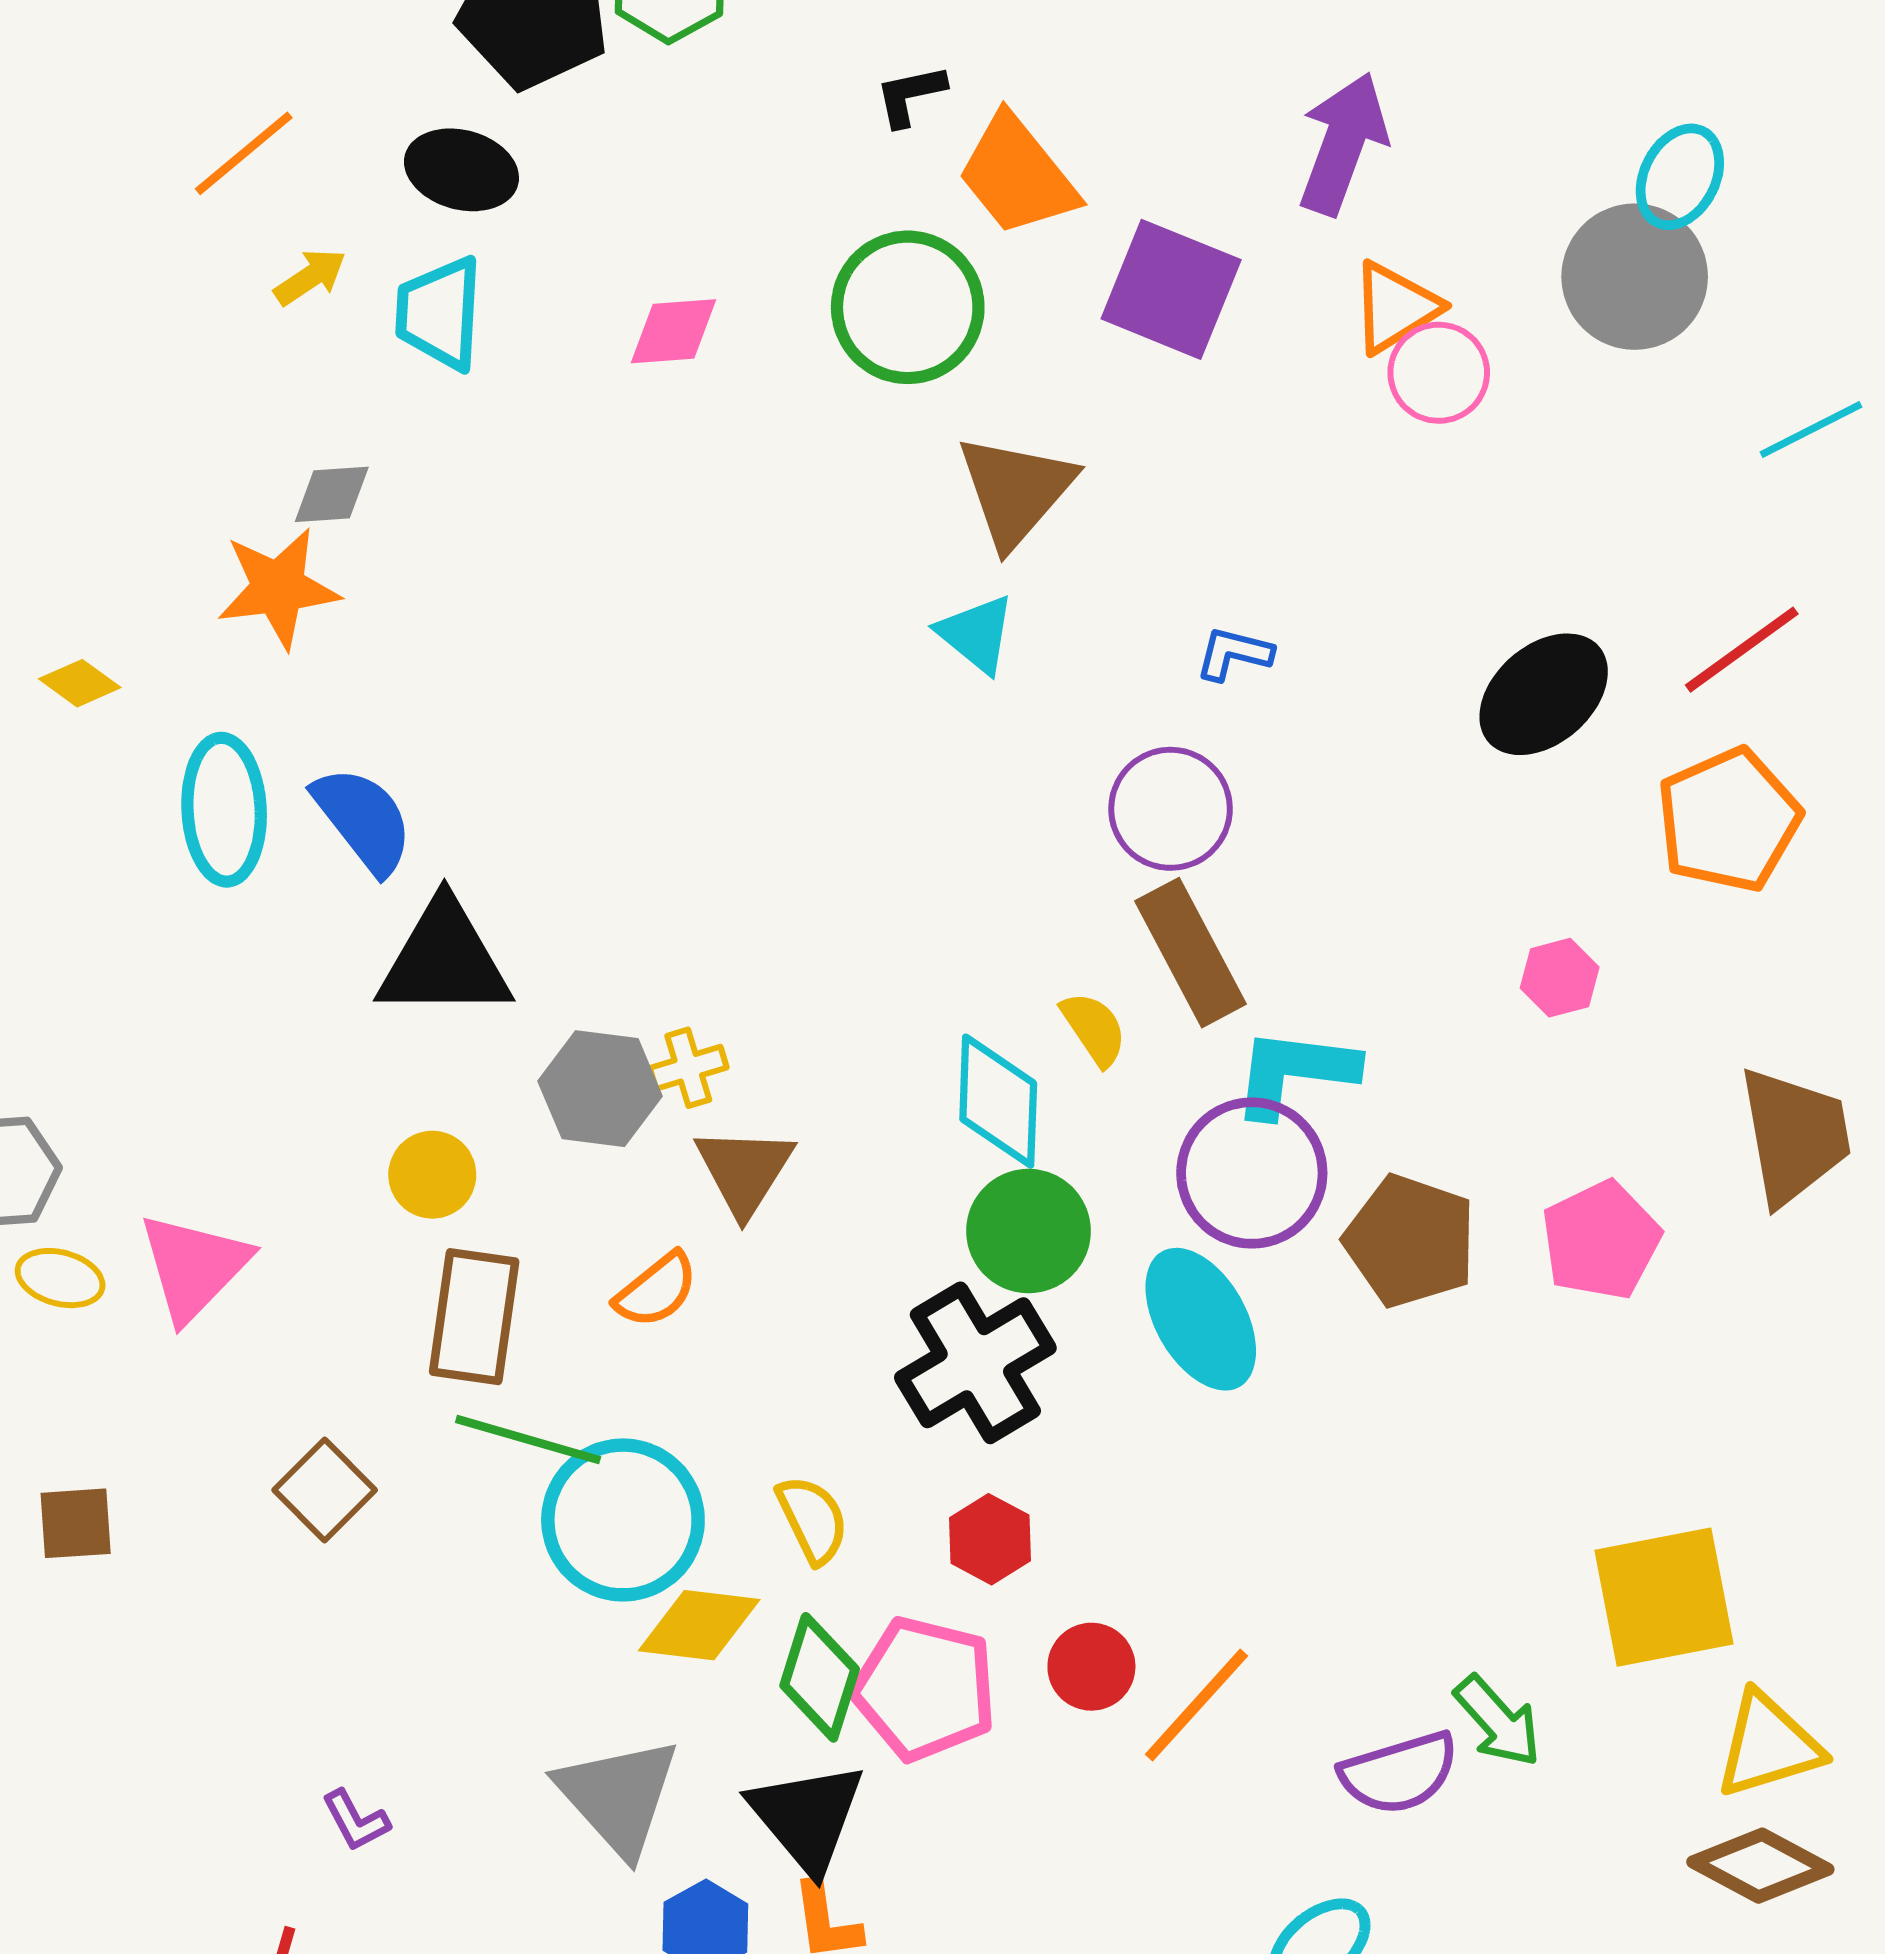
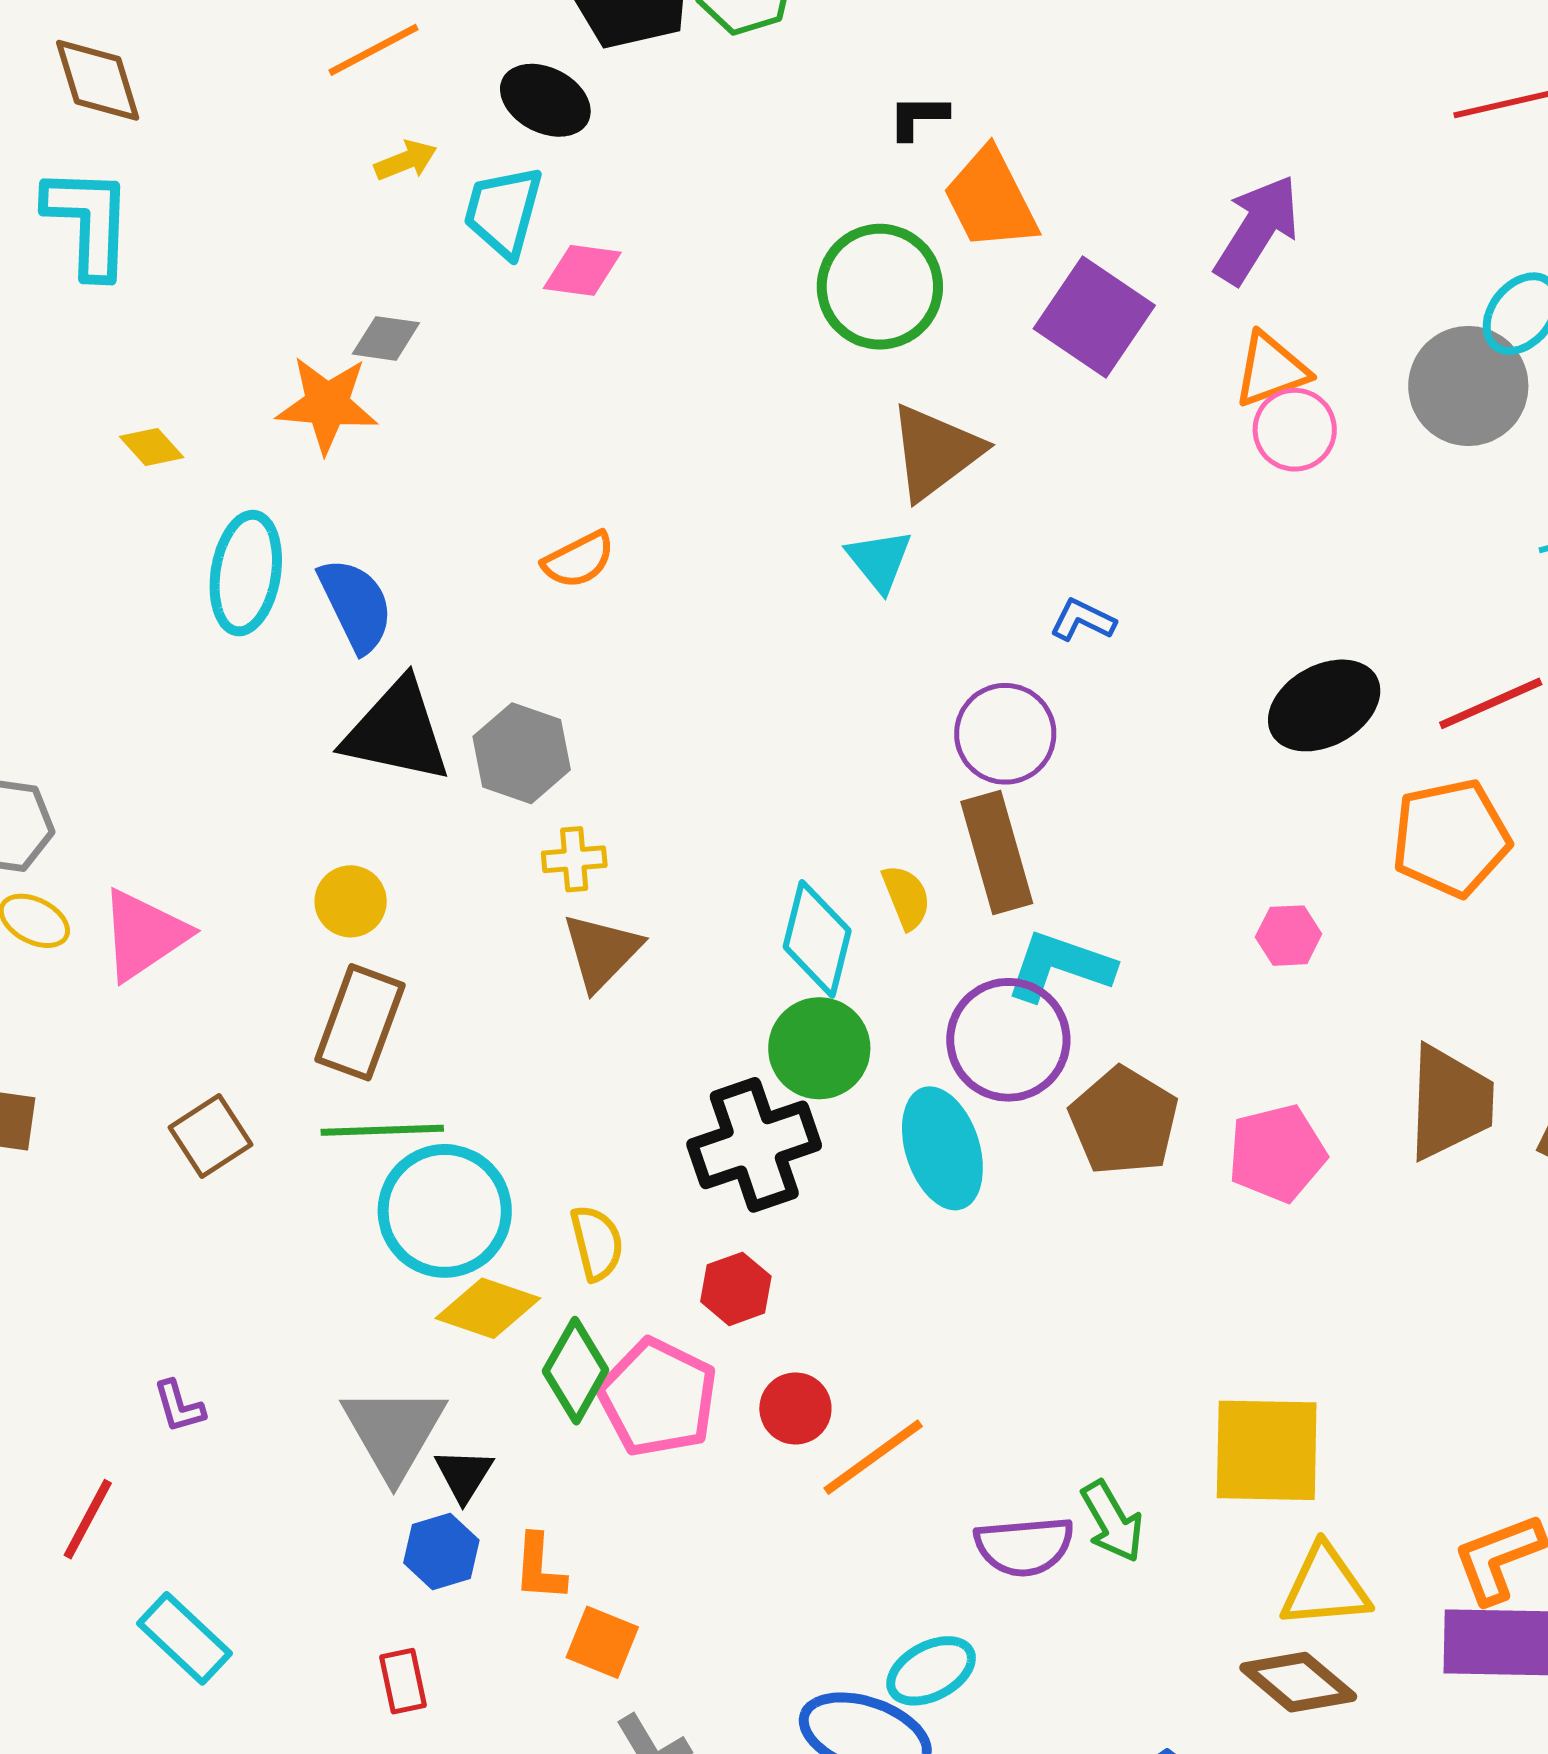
pink diamond: (673, 331) -> (582, 270), moved
gray hexagon: (600, 1089) -> (522, 753), moved
orange semicircle: (656, 1290) -> (579, 560), moved
green line: (528, 1440) -> (382, 1130), turned -30
black triangle: (807, 1817) -> (464, 1475), moved, size x0.6

